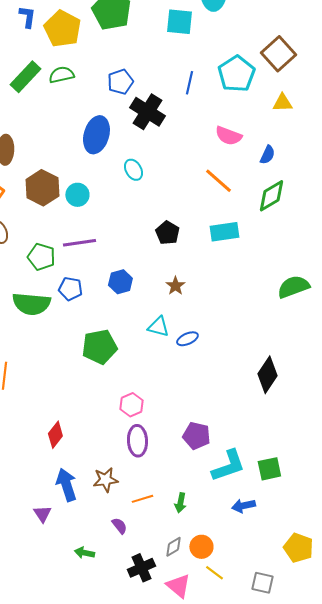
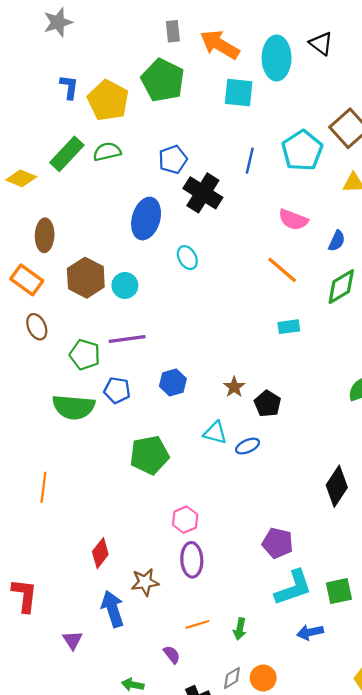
cyan rectangle: (224, 232) -> (289, 327), size x0.7
black pentagon: (167, 233) -> (268, 404), moved
purple pentagon: (196, 436) -> (278, 543), moved
brown star: (105, 480) -> (145, 582), moved
purple triangle: (42, 514) -> (72, 640), moved

